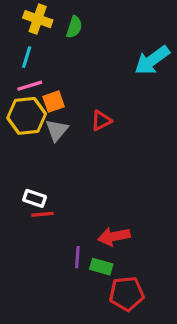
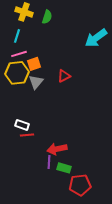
red arrow: (114, 236) -> (57, 149), moved

